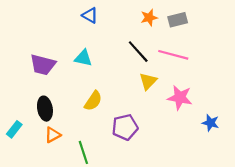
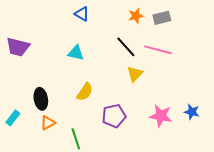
purple trapezoid: (43, 65) -> (18, 47), moved
pink star: (180, 98) -> (161, 116), moved

